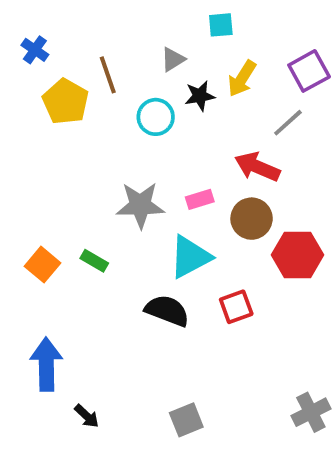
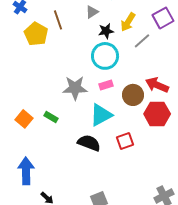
cyan circle: (156, 117) -> (105, 56), moved, size x1.4
gray line: (288, 123) -> (142, 41), moved
red arrow: (257, 167) -> (157, 85), moved

